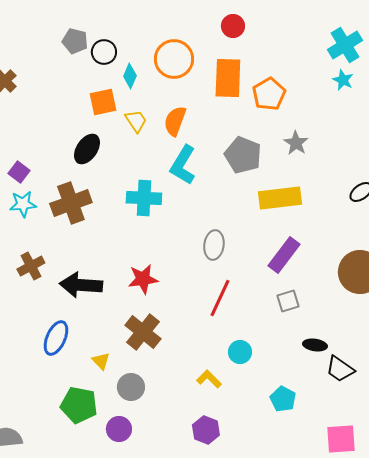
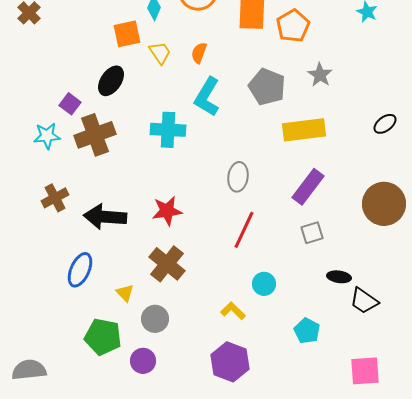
orange semicircle: (175, 121) -> (199, 53), size x0.7
purple square: (19, 172) -> (70, 104), moved
purple hexagon: (206, 430) -> (230, 362), size x1.4

